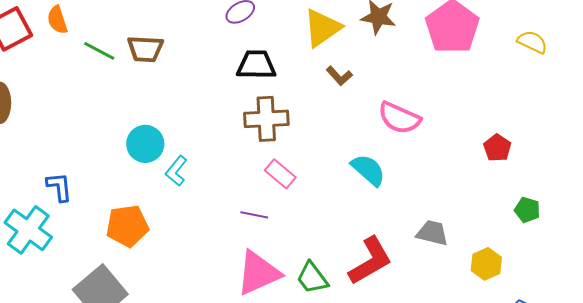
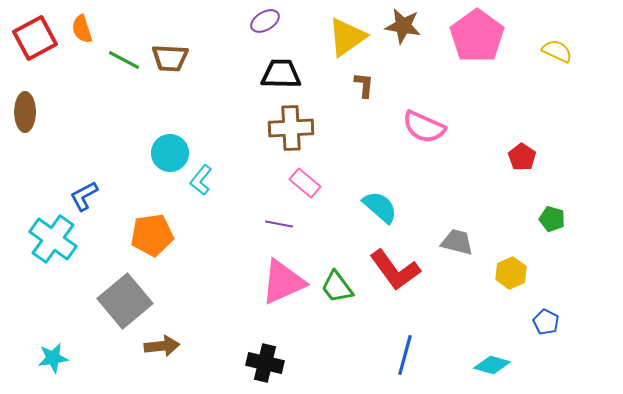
brown L-shape: (339, 76) -> (364, 85), turned -132
cyan semicircle: (368, 170) -> (380, 207), moved
blue L-shape: (59, 187) -> (84, 196), turned -112
red L-shape: (370, 261) -> (395, 270), turned 84

